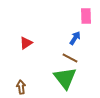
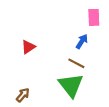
brown arrow: (21, 87) -> (23, 95), turned 48

